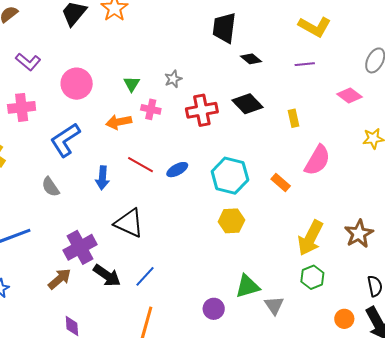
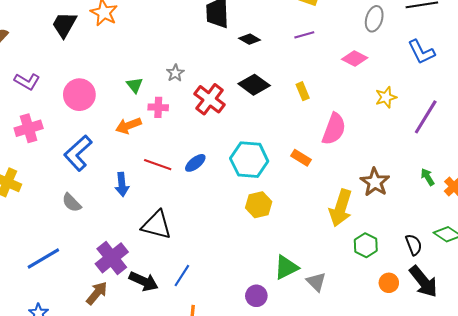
red cross: (202, 110) -> (210, 99), turned -32
brown star: (359, 234) -> (375, 182), moved
green hexagon: (312, 277) -> (366, 245), moved

